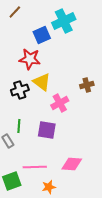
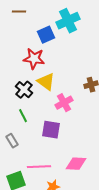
brown line: (15, 12) -> (19, 12), turned 48
black cross: (20, 90) -> (24, 90), turned -30
green line: (19, 126) -> (23, 116), moved, turned -32

